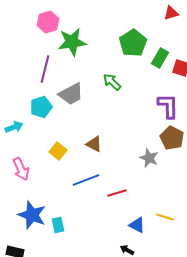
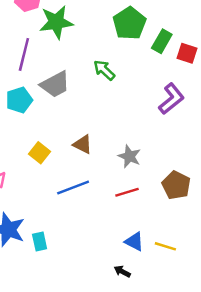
purple L-shape: (168, 106) -> (171, 99), turned 52
brown pentagon: (172, 138) -> (176, 185), moved
gray star: (149, 158) -> (129, 156), moved
red line: (117, 193) -> (127, 192), moved
yellow line: (165, 217) -> (165, 246), moved

